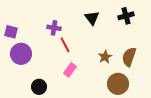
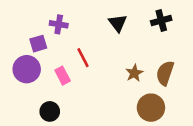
purple cross: (54, 28) -> (59, 24), moved
purple square: (11, 32) -> (38, 44), moved, turned -32
pink rectangle: (70, 70) -> (63, 76), moved, turned -64

